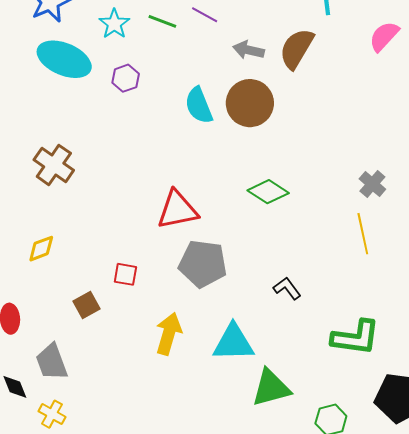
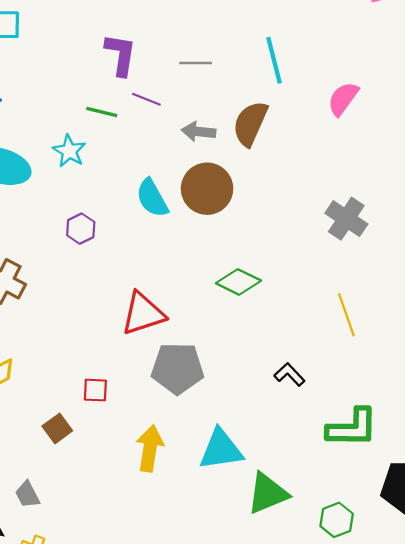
cyan star: (114, 24) -> (69, 151), moved
purple hexagon: (126, 78) -> (81, 229), moved
gray cross: (372, 184) -> (346, 219), moved, size x1.4
black L-shape: (287, 288) -> (289, 375), moved
gray trapezoid: (52, 362) -> (27, 495), size x0.7

